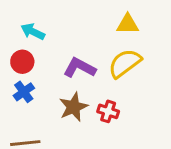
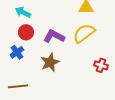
red circle: (22, 62) -> (26, 32), moved
red cross: (108, 111) -> (101, 65), moved

